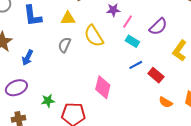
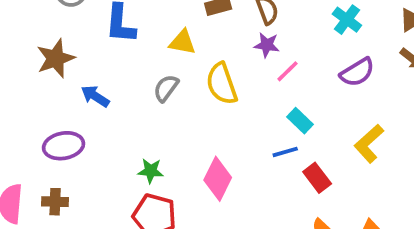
purple semicircle: (158, 27) -> (357, 72), moved
cyan rectangle: (132, 41) -> (300, 121), moved
blue arrow: (28, 58) -> (95, 96), turned 84
green star: (48, 101) -> (151, 171), moved

